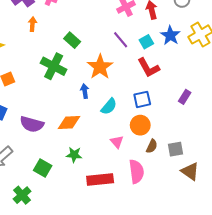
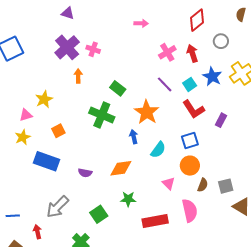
purple rectangle: (185, 97) -> (221, 120), moved
purple semicircle: (32, 124) -> (85, 173), size x0.6
green square: (43, 168) -> (99, 214), turned 30

